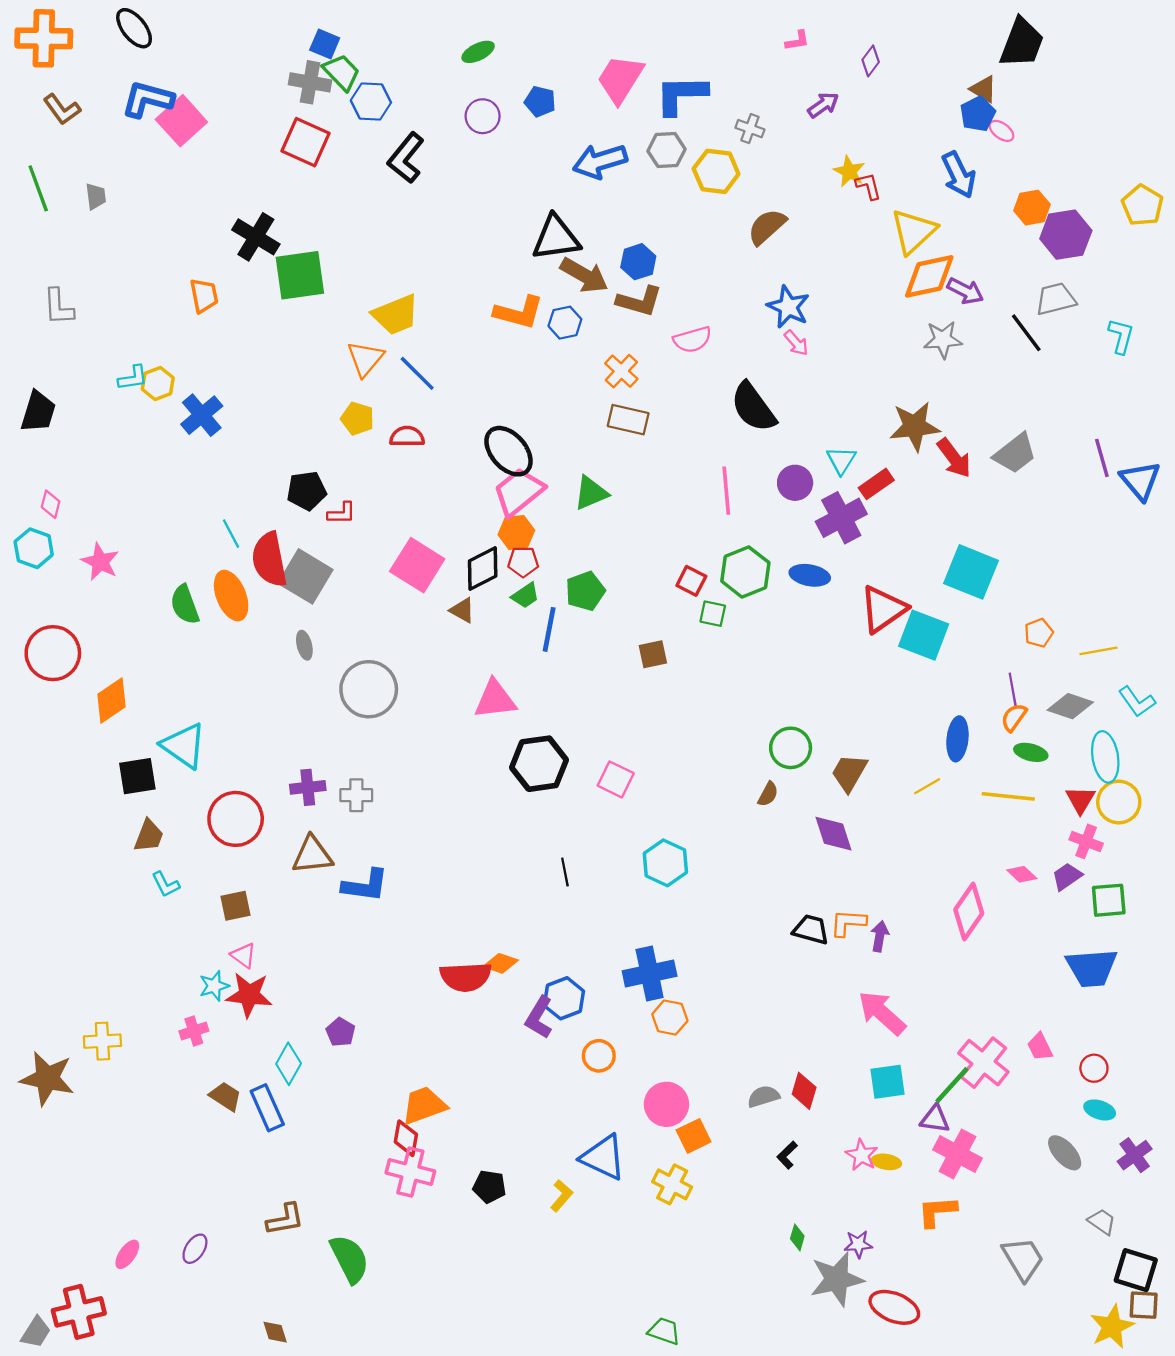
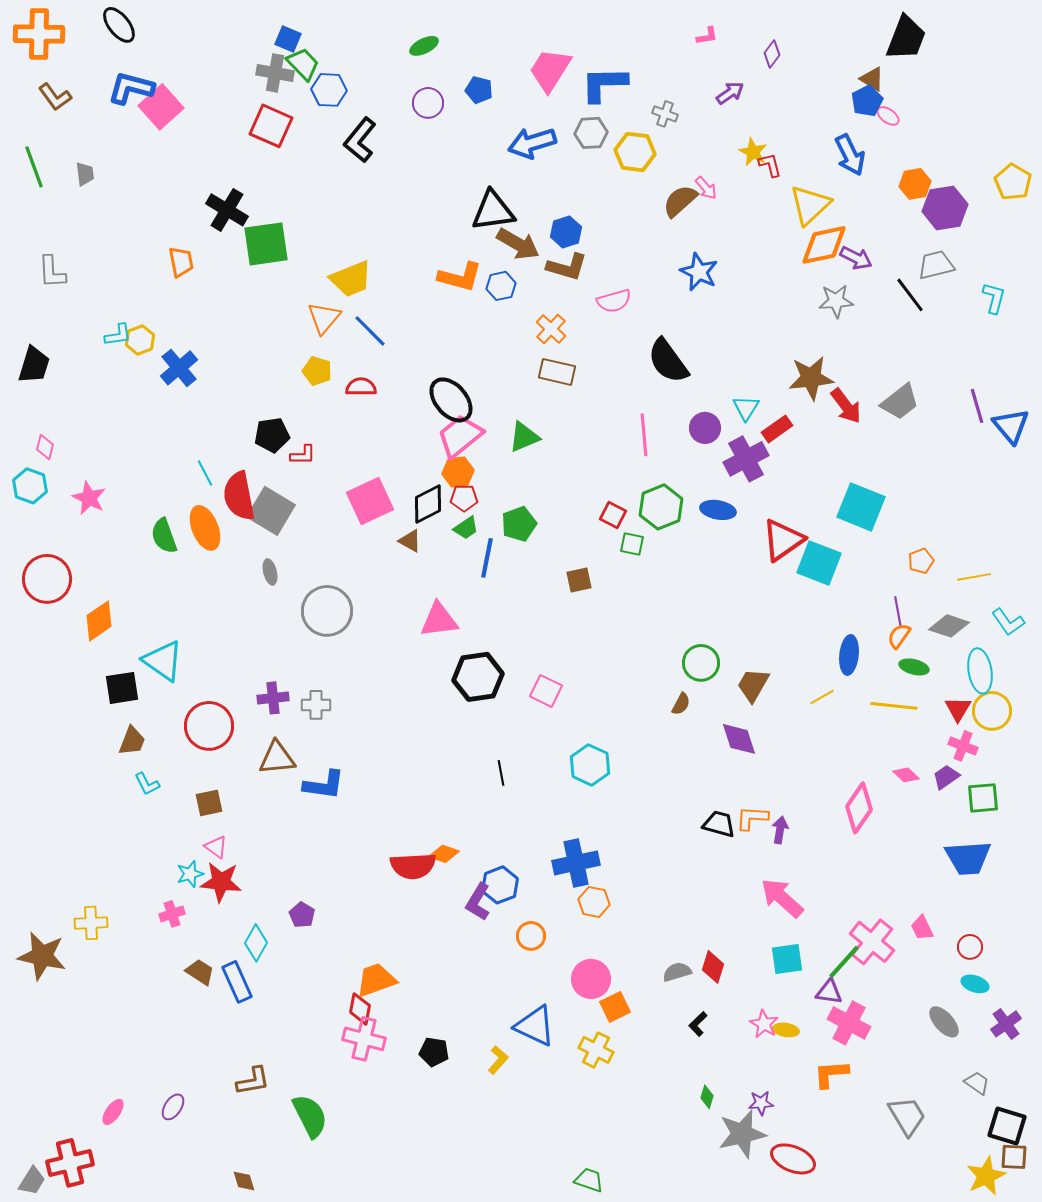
pink arrow: (796, 343) -> (706, 188), moved
pink square: (417, 565) -> (370, 501), turned 33

